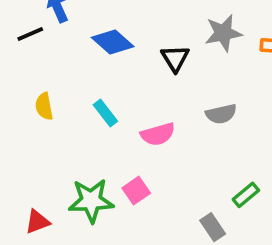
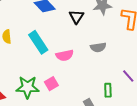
cyan rectangle: (105, 113) -> (38, 42), size x1.6
green rectangle: (246, 195) -> (108, 90), turned -56

